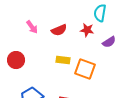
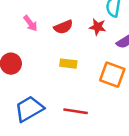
orange square: (85, 69) -> (112, 75), moved

